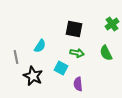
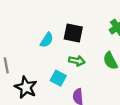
cyan semicircle: (40, 46) -> (47, 40), moved

